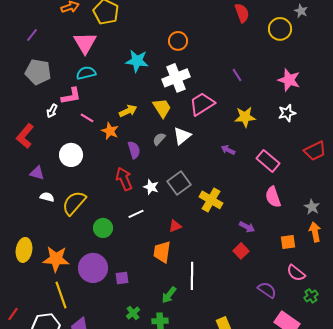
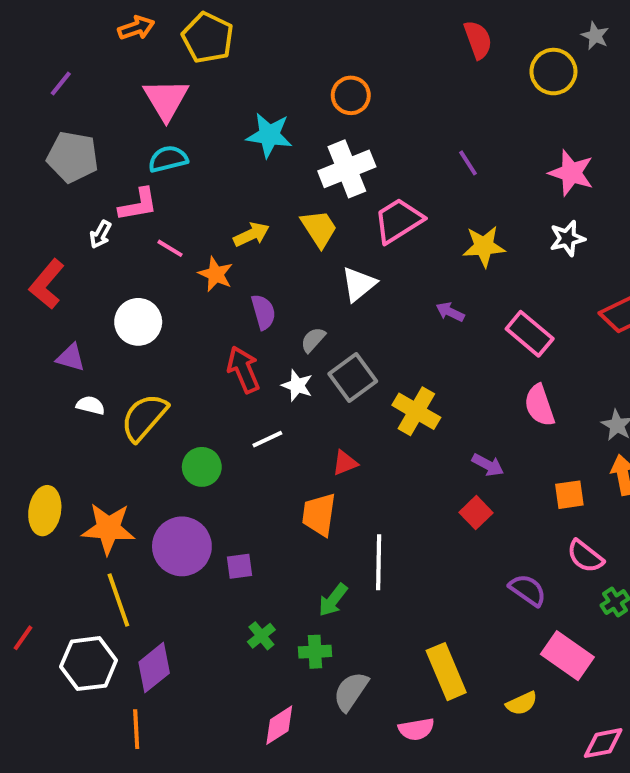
gray semicircle: (159, 139) -> (313, 340), moved

